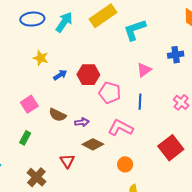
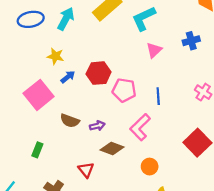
yellow star: (41, 58) -> (55, 56), moved
pink triangle: (144, 70) -> (154, 50), moved
pink square: (29, 104) -> (39, 95), moved, size x1.5
pink L-shape: (121, 128) -> (140, 127), turned -65

